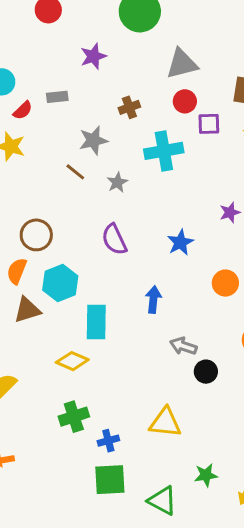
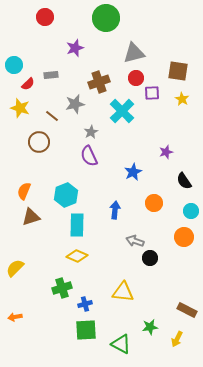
brown cross: (129, 107) -> (99, 82), size x1.5
cyan cross: (164, 151) -> (122, 111), turned -35
brown line: (75, 172) -> (52, 116), moved
brown circle: (36, 235) -> (39, 142), moved
purple semicircle: (114, 239) -> (89, 156), moved
cyan hexagon: (60, 283) -> (66, 195), moved
orange circle: (225, 283) -> (154, 203), moved
yellow diamond: (72, 361) -> (77, 256), moved

